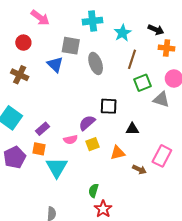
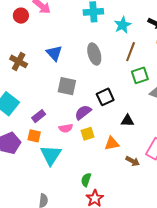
red circle: (23, 43) -> (21, 16), moved
gray square: (71, 46) -> (67, 86), moved
black square: (109, 106) -> (105, 97), turned -30

